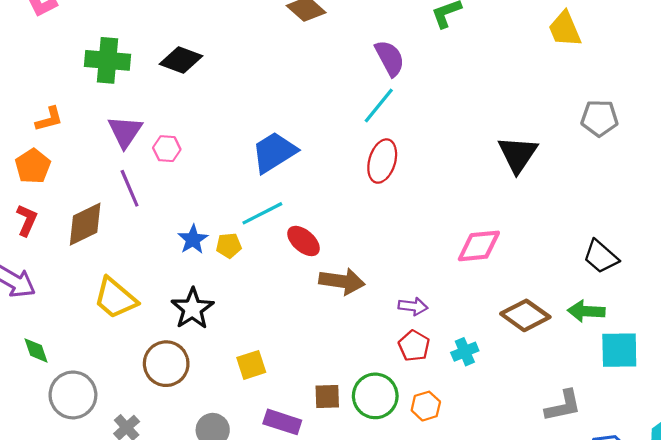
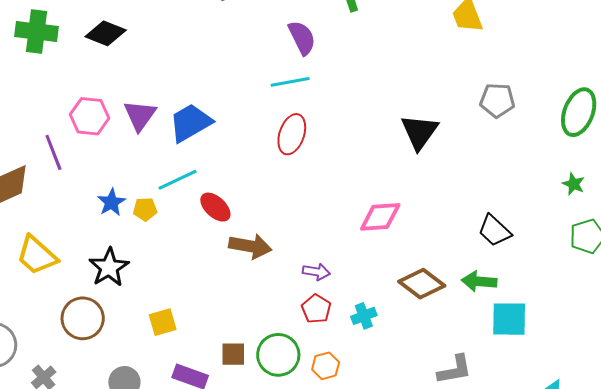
cyan line: (379, 105) -> (290, 82), turned 39
purple triangle: (125, 132) -> (140, 115), moved
pink hexagon: (167, 149) -> (90, 116), size x1.5

